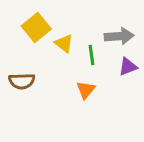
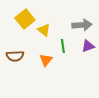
green line: (92, 55) -> (63, 46), moved
orange triangle: (86, 90) -> (46, 60), moved

